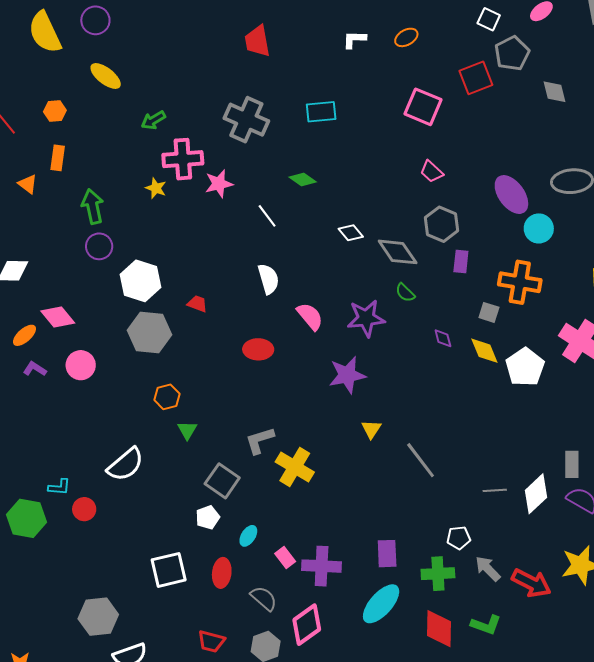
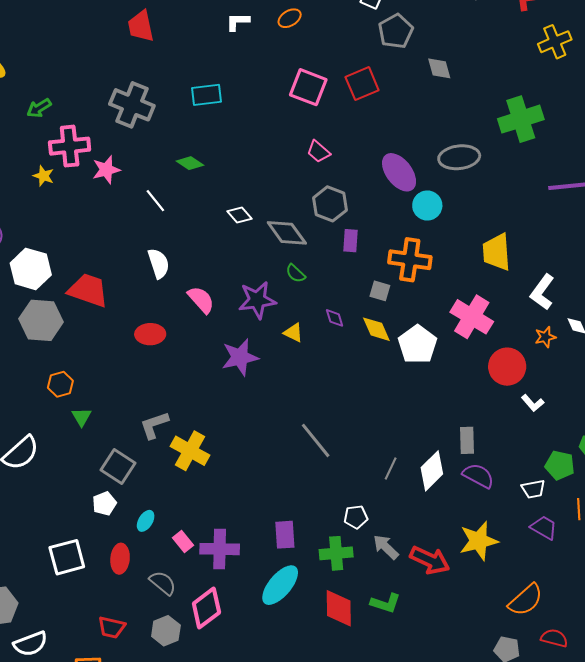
red square: (476, 78) -> (362, 84), moved
red trapezoid: (197, 304) -> (88, 290), size x2.0
yellow triangle: (371, 429) -> (293, 333), moved, turned -35
gray line: (495, 490) -> (391, 469), turned -60

